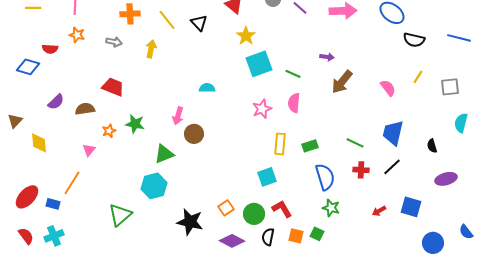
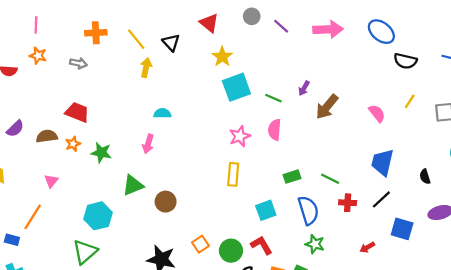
yellow arrow: (151, 49) -> (146, 68), moved
purple arrow: (327, 57) -> (304, 88), moved, turned 112
cyan semicircle: (207, 88) -> (162, 113), moved
orange star: (109, 131) -> (73, 144), moved
brown circle: (194, 134) -> (166, 202), moved
green line: (355, 143) -> (330, 179), moved
yellow rectangle: (280, 144) -> (233, 174), moved
cyan square: (267, 177) -> (266, 210), moved
cyan hexagon: (154, 186) -> (98, 216), moved
blue square: (411, 207) -> (402, 229), moved

